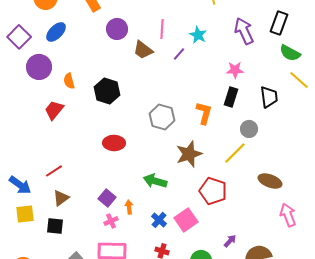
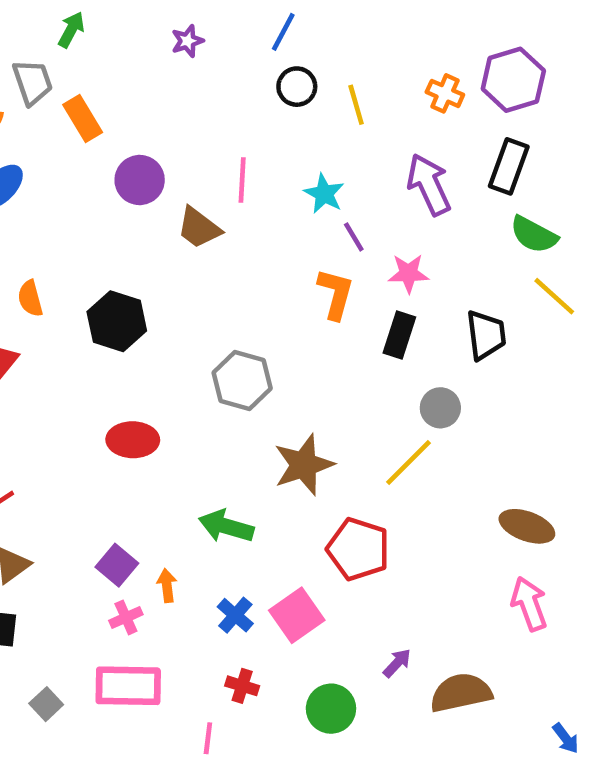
purple line: (179, 54) -> (354, 237), moved, turned -72
orange L-shape: (204, 113) -> (336, 294), moved
brown ellipse: (270, 181) -> (527, 526), moved

